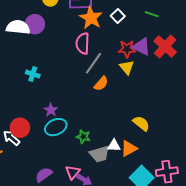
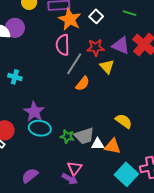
red star: (127, 49) -> (96, 48), moved
purple star: (51, 110) -> (34, 112), size x1.5
cyan ellipse: (56, 127) -> (40, 128), turned 35
orange triangle: (129, 148) -> (113, 146), turned 42
gray trapezoid: (100, 154) -> (84, 136), moved
pink triangle: (73, 172) -> (75, 168), moved

